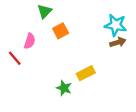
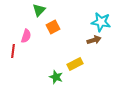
brown arrow: (118, 42) -> (94, 40), moved
red line: (15, 58) -> (13, 51), turned 48

